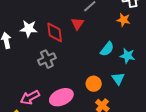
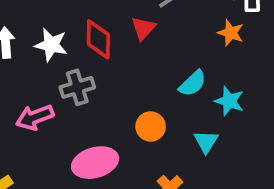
white star: (29, 29) -> (51, 45), moved
orange circle: (94, 84) -> (151, 127), moved
pink arrow: (30, 97) -> (35, 117), moved

